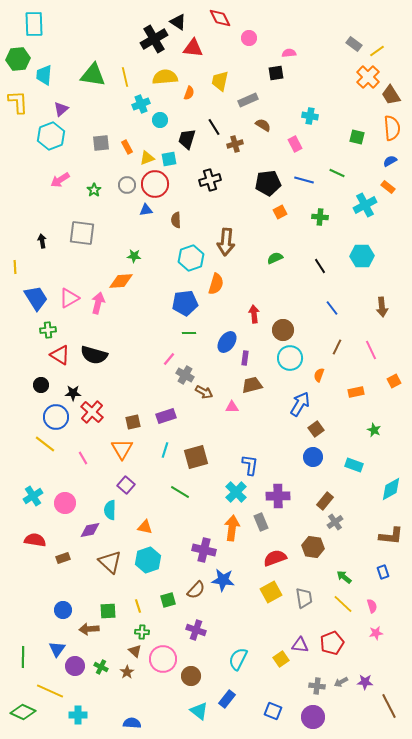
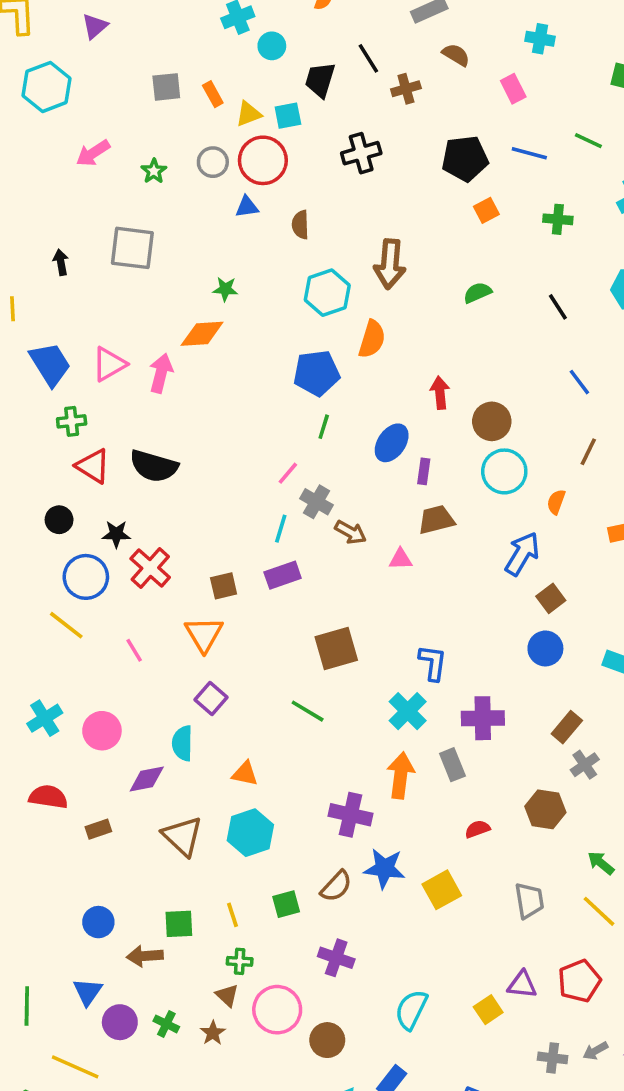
cyan hexagon: (51, 136) -> (47, 87), moved
green line: (189, 333) -> (324, 427), turned -72
cyan line: (165, 450) -> (281, 529), moved
red semicircle: (275, 558) -> (477, 829), size x0.6
yellow square: (271, 592) -> (442, 890), moved

